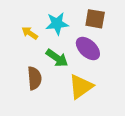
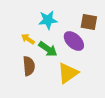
brown square: (95, 19) -> (89, 22), moved
yellow arrow: (30, 33) -> (28, 39), moved

